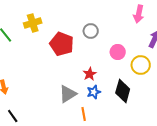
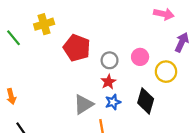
pink arrow: (139, 14) -> (164, 14), turned -90
gray circle: (91, 31) -> (110, 60), moved

